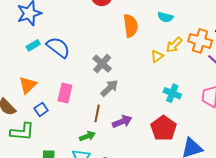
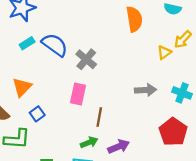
gray cross: (102, 64) -> (86, 59), moved
gray arrow: (109, 88) -> (146, 90), moved, turned 42
pink rectangle: (65, 93) -> (78, 94), moved
purple arrow: (122, 122) -> (119, 147), moved

